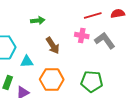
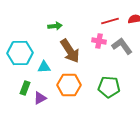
brown arrow: (53, 46) -> (70, 51), size x1.4

